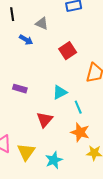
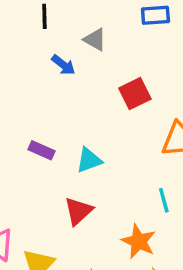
cyan triangle: (60, 92) -> (89, 160), moved
cyan line: (78, 107) -> (164, 200), moved

